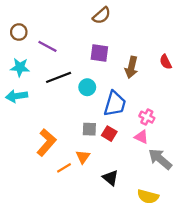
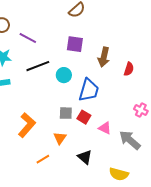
red semicircle: (166, 62) -> (129, 69), moved, turned -136
pink cross: (147, 117) -> (141, 110), moved
pink triangle: (141, 137) -> (105, 128), moved
orange line: (64, 168) -> (43, 159), moved

